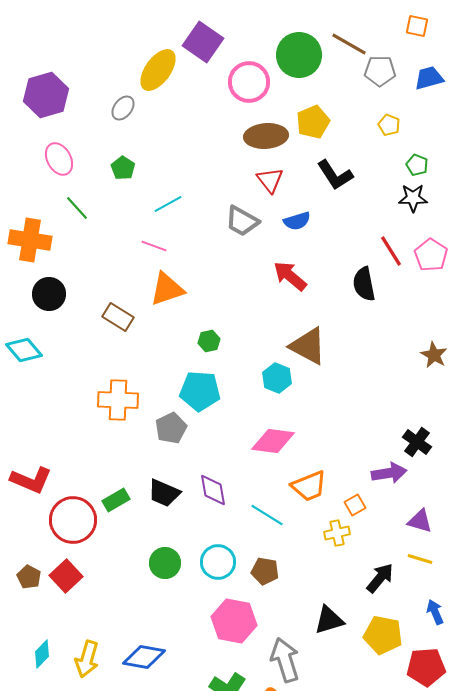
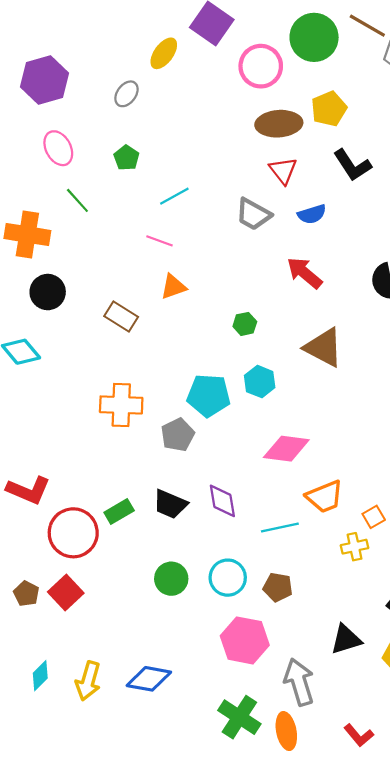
yellow ellipse: (158, 70) -> (164, 53), size x0.7
orange triangle: (167, 289) -> (173, 287), size x0.7
green hexagon: (209, 341) -> (245, 324), moved
cyan hexagon: (277, 378) -> (260, 382), moved
cyan line: (267, 515) -> (280, 528), turned -44

